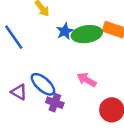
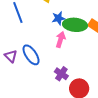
pink arrow: (87, 80) -> (61, 40), moved, turned 63
purple cross: (55, 103) -> (61, 74), moved

